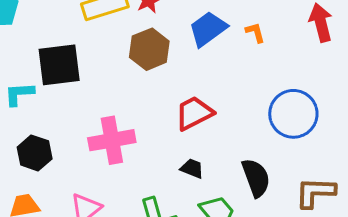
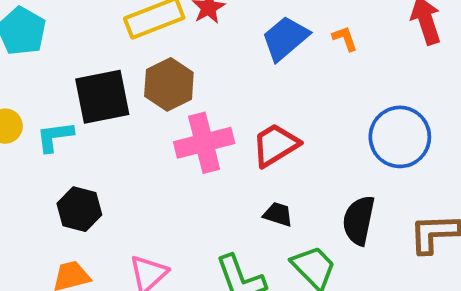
brown hexagon: (149, 49) -> (169, 84), moved
pink cross: (112, 140) -> (204, 143), moved
black semicircle: (256, 178) -> (359, 220), turned -144

